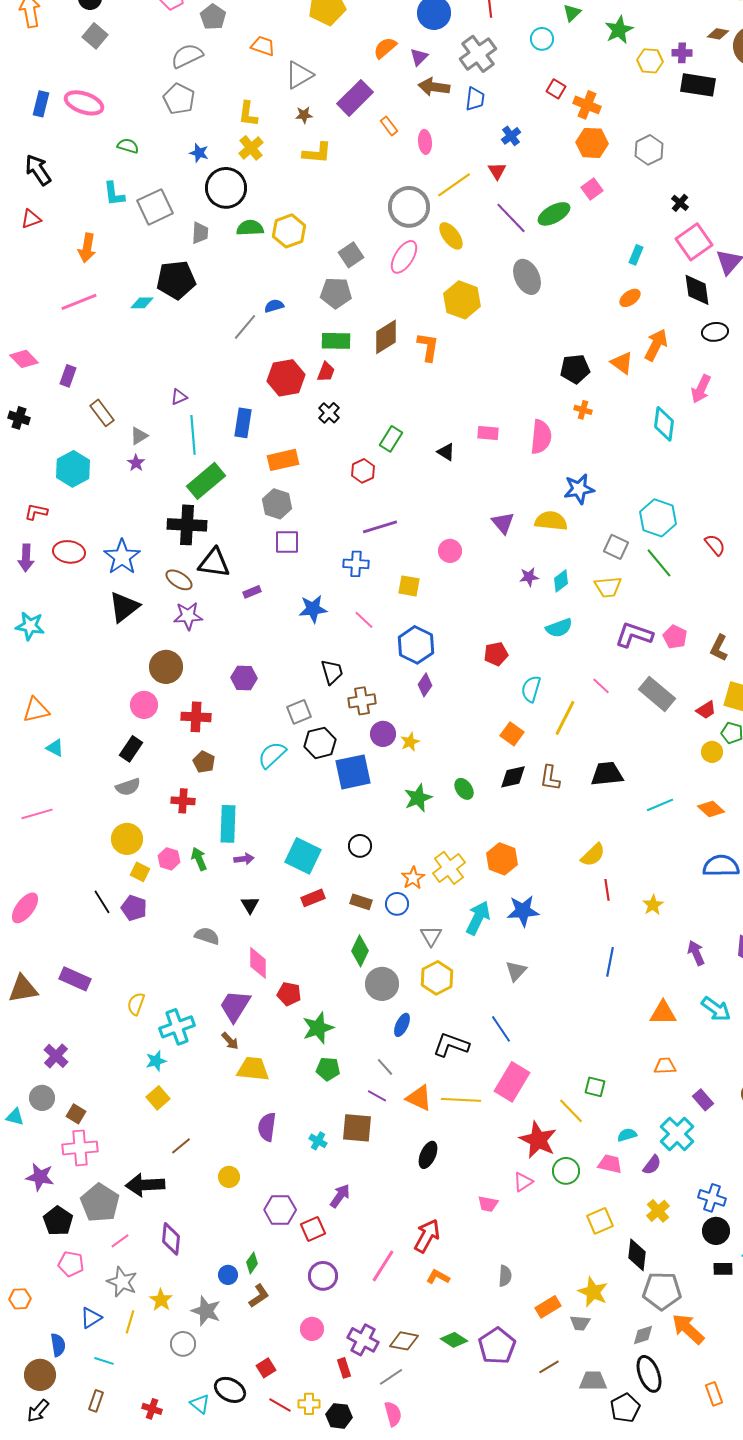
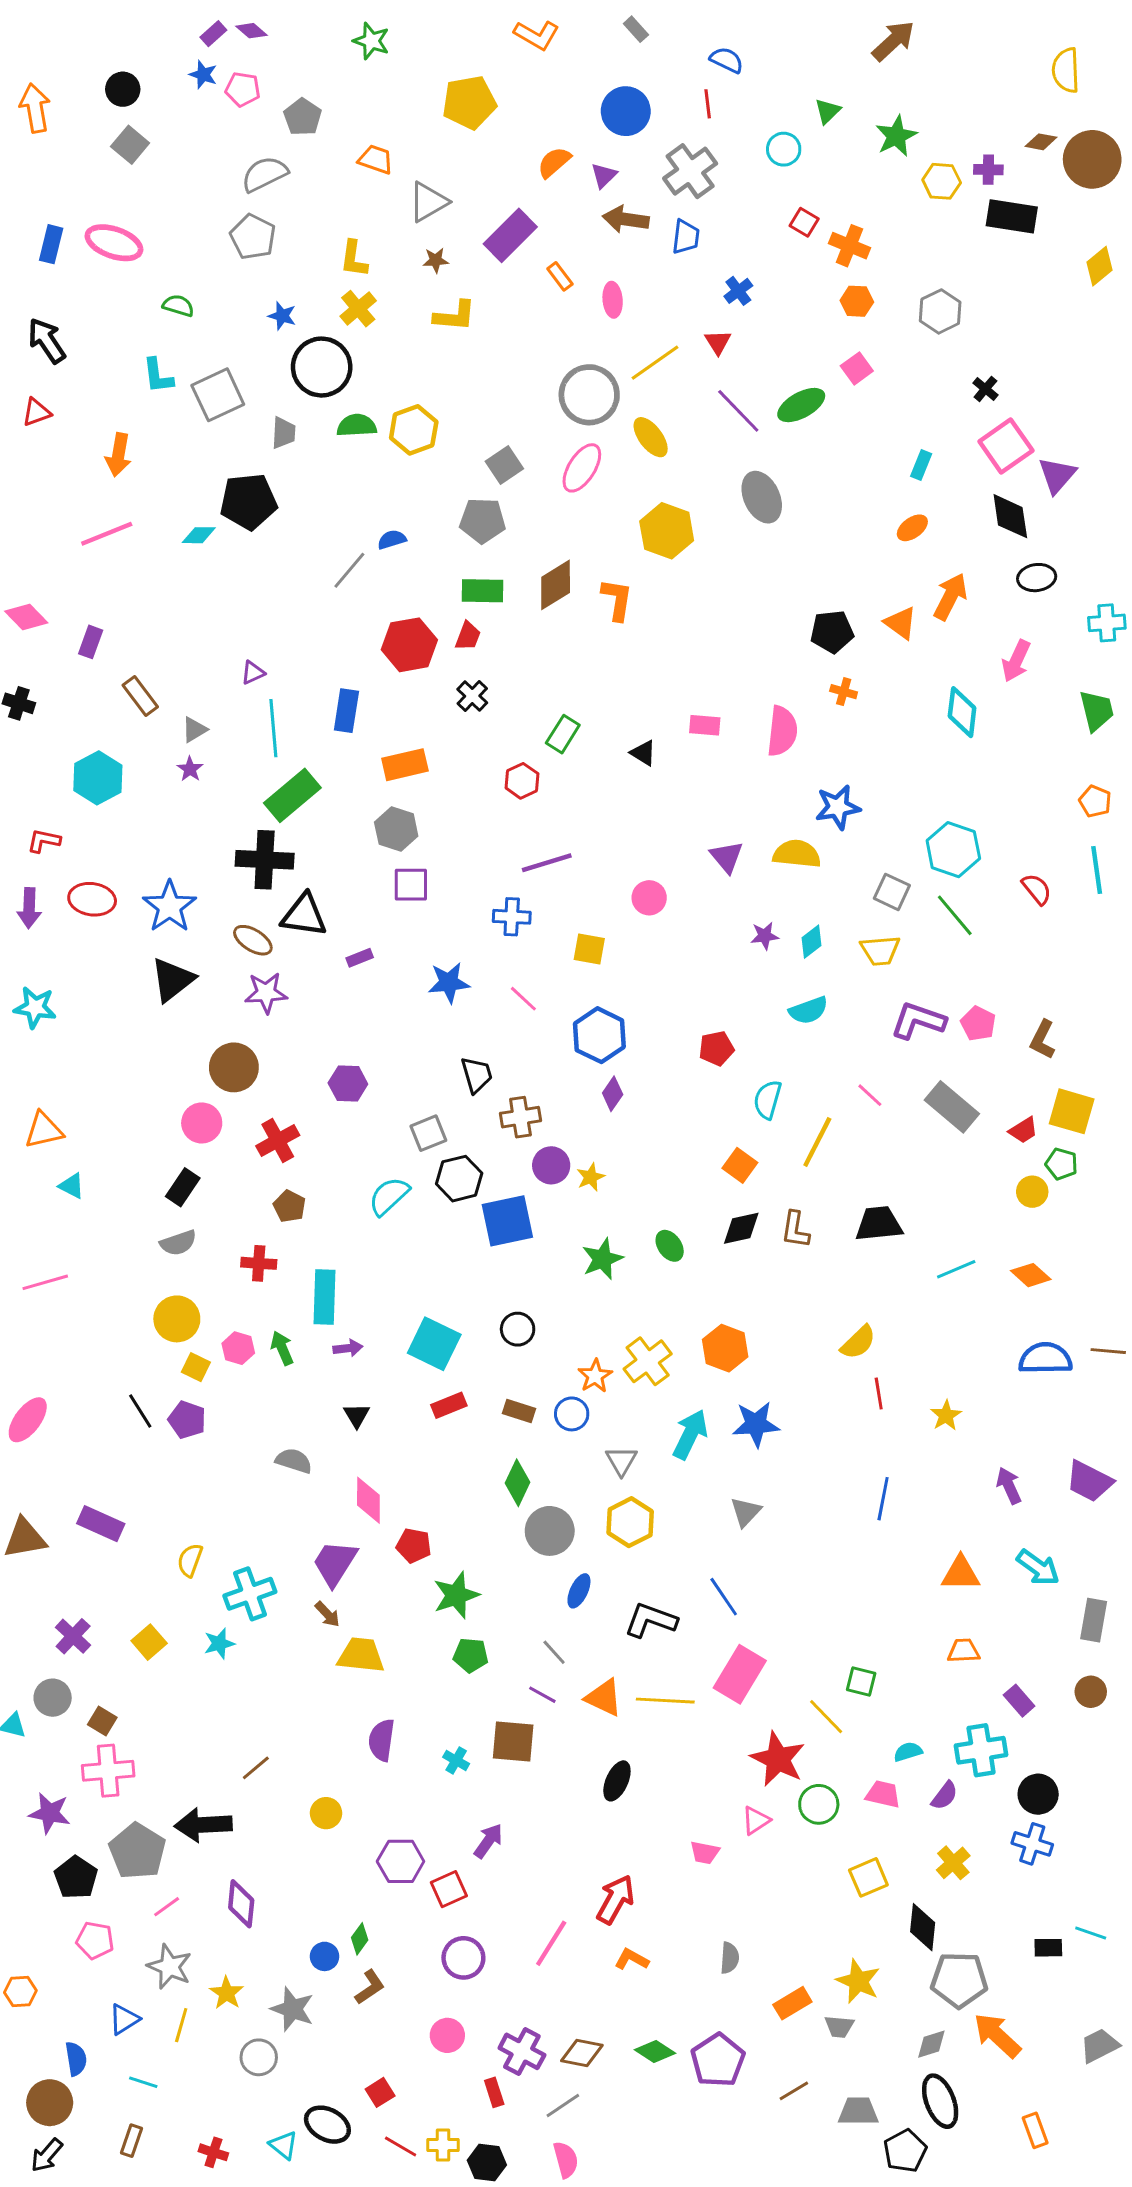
orange hexagon: (592, 143) -> (857, 301), size x0.7
red cross: (196, 717) -> (278, 1141), turned -32
yellow square: (158, 1098) -> (149, 1642), moved
cyan cross: (677, 1134) -> (981, 1750), turned 36
black circle: (716, 1231) -> (1038, 1794), moved

